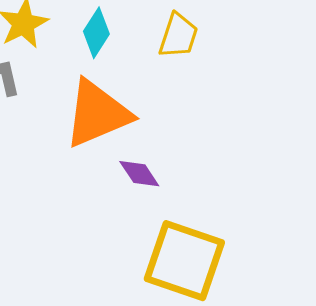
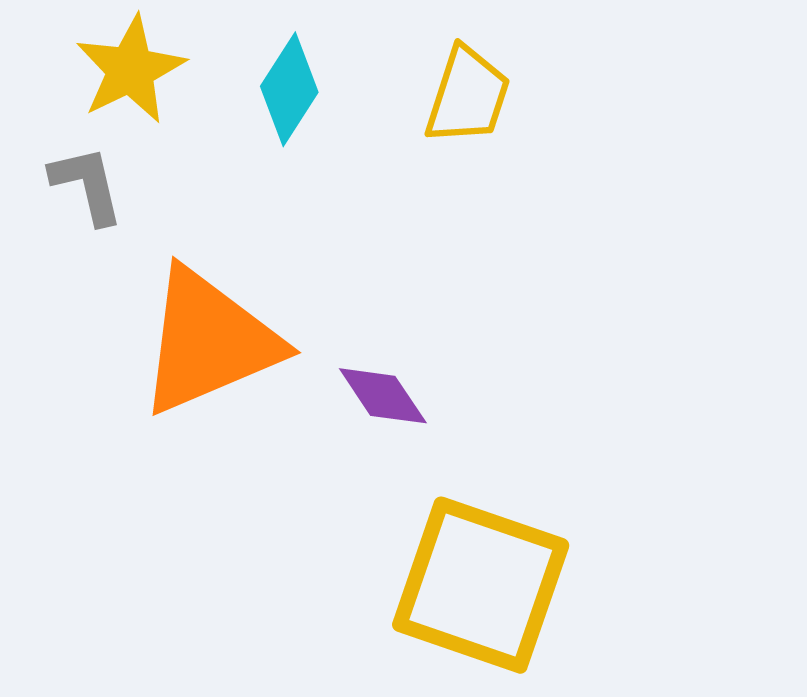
orange triangle: (97, 114) -> (209, 341), moved

